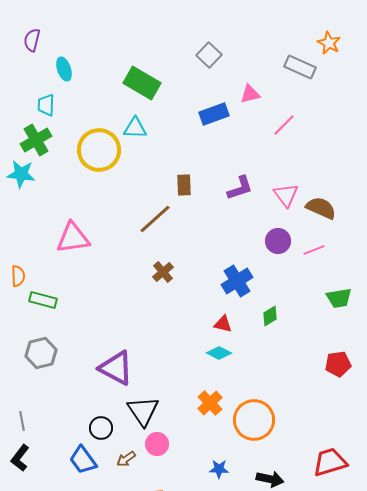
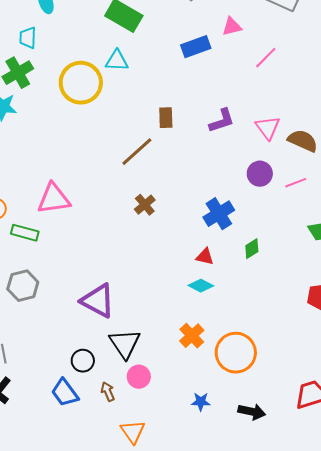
pink triangle: (73, 238) -> (54, 199), moved
brown arrow: (126, 459) -> (108, 392), turned 102

